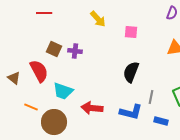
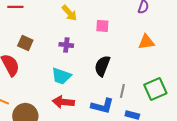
purple cross: (75, 51) -> (66, 45), moved
cyan trapezoid: (63, 91) -> (61, 76), moved

